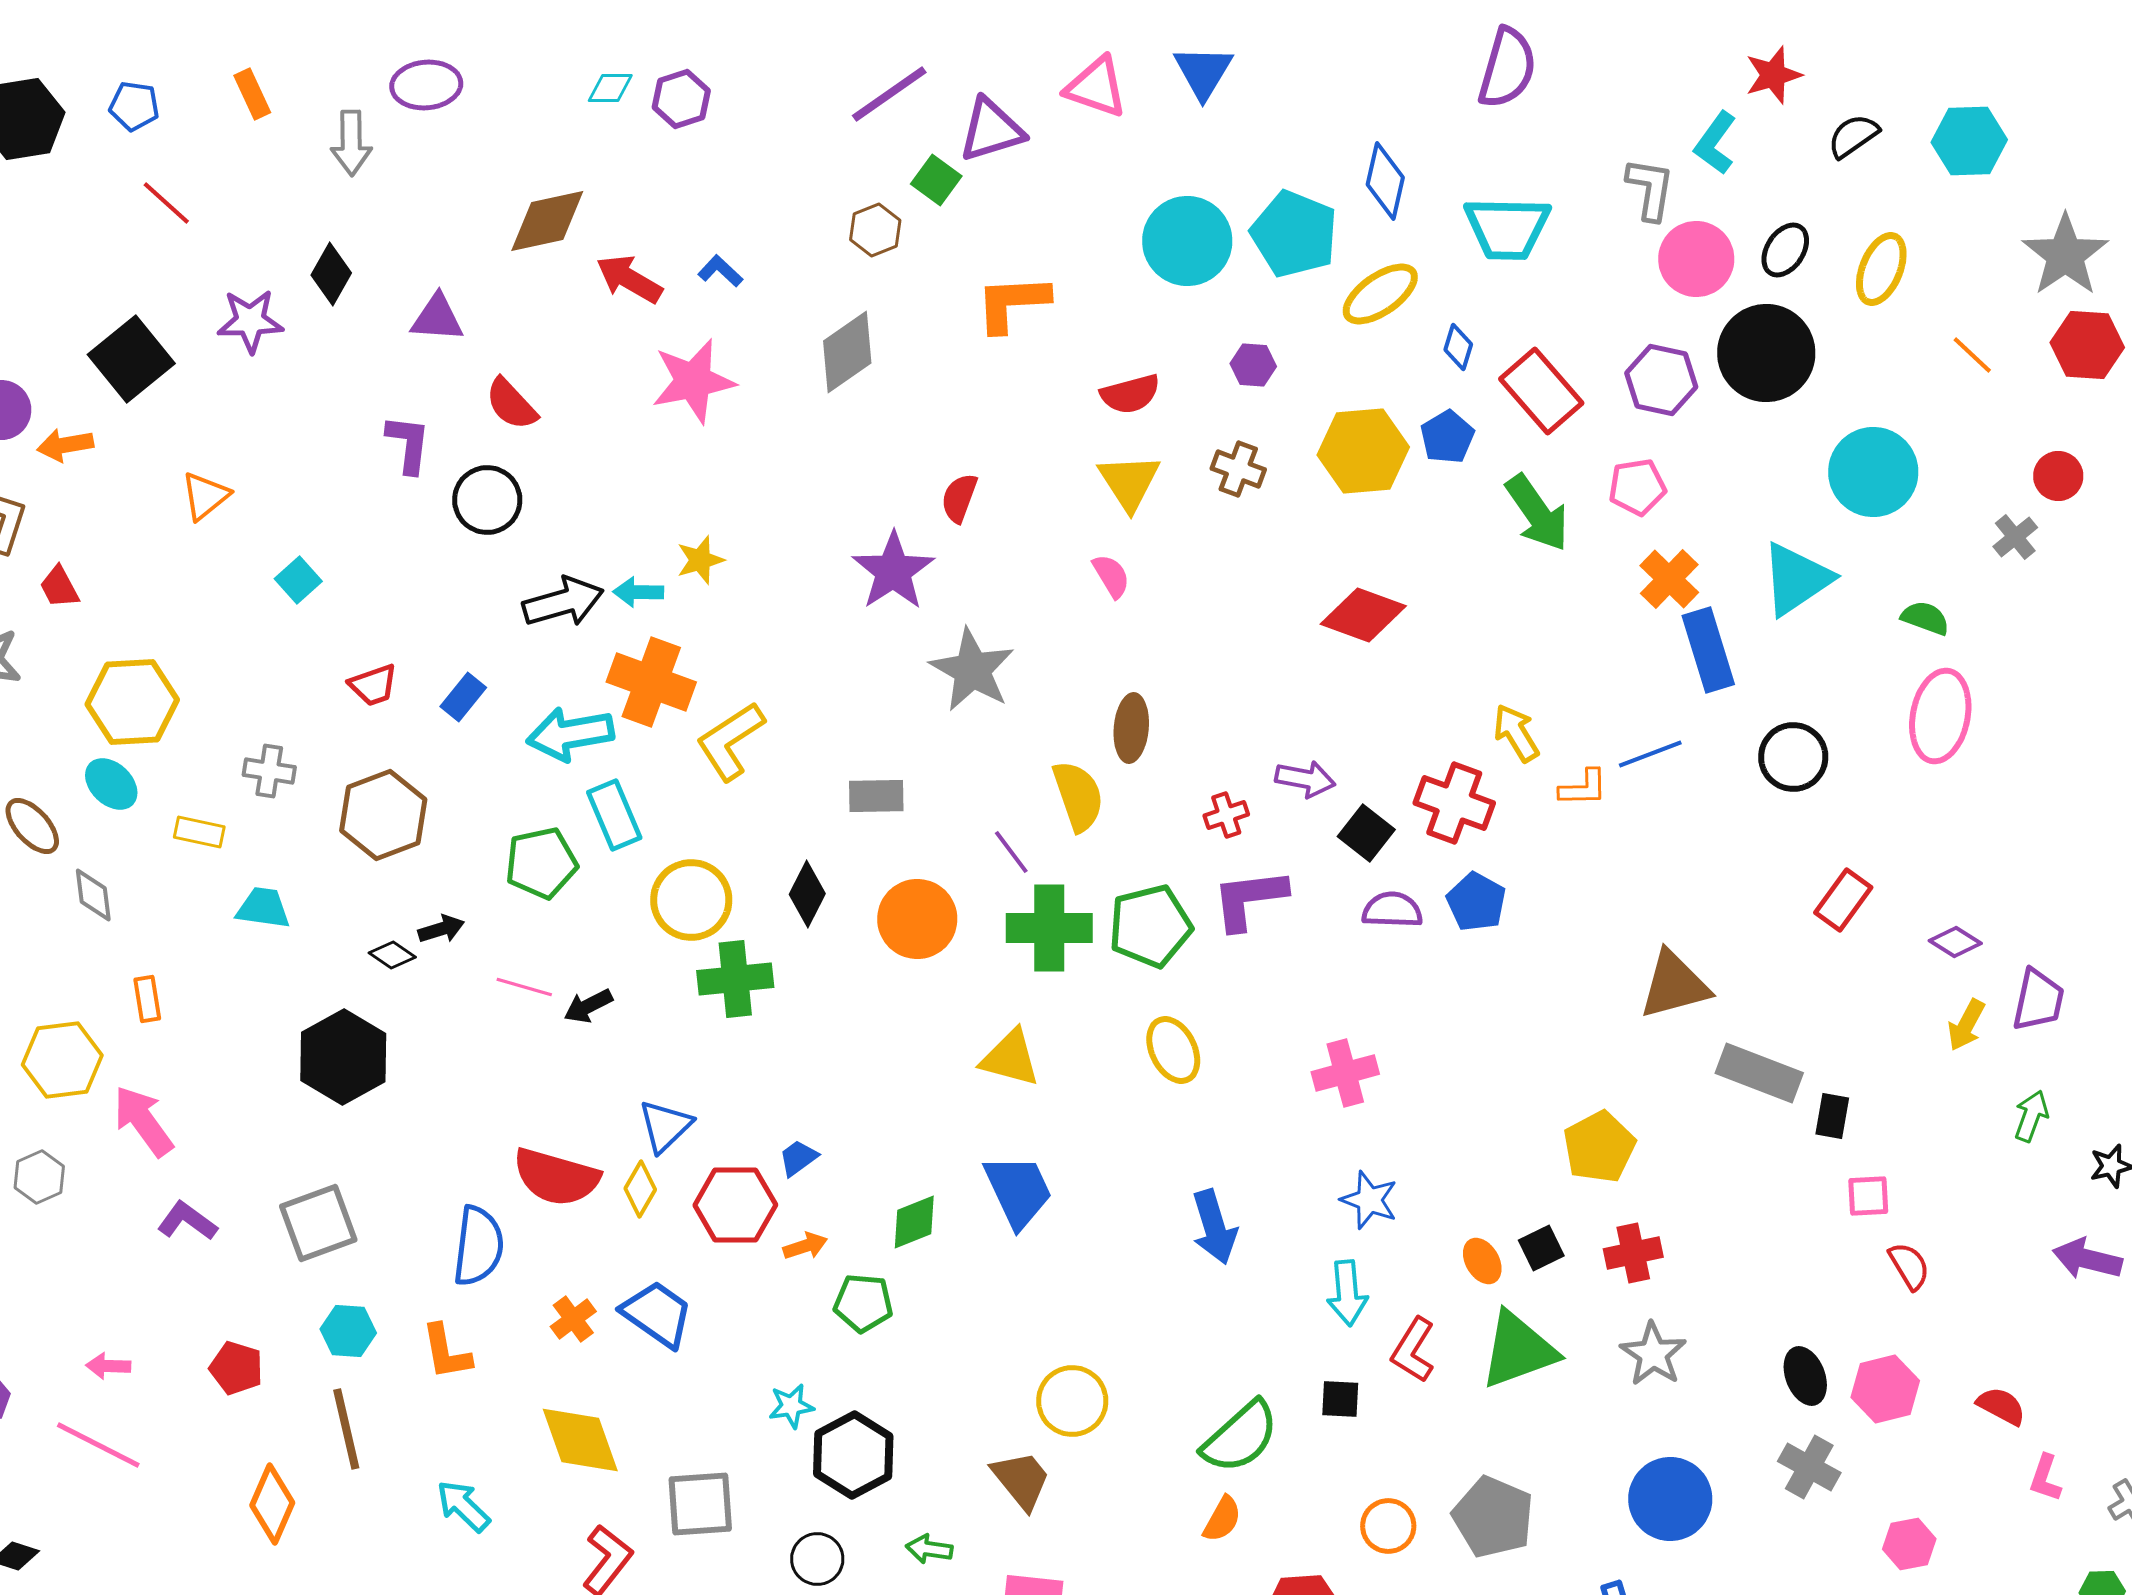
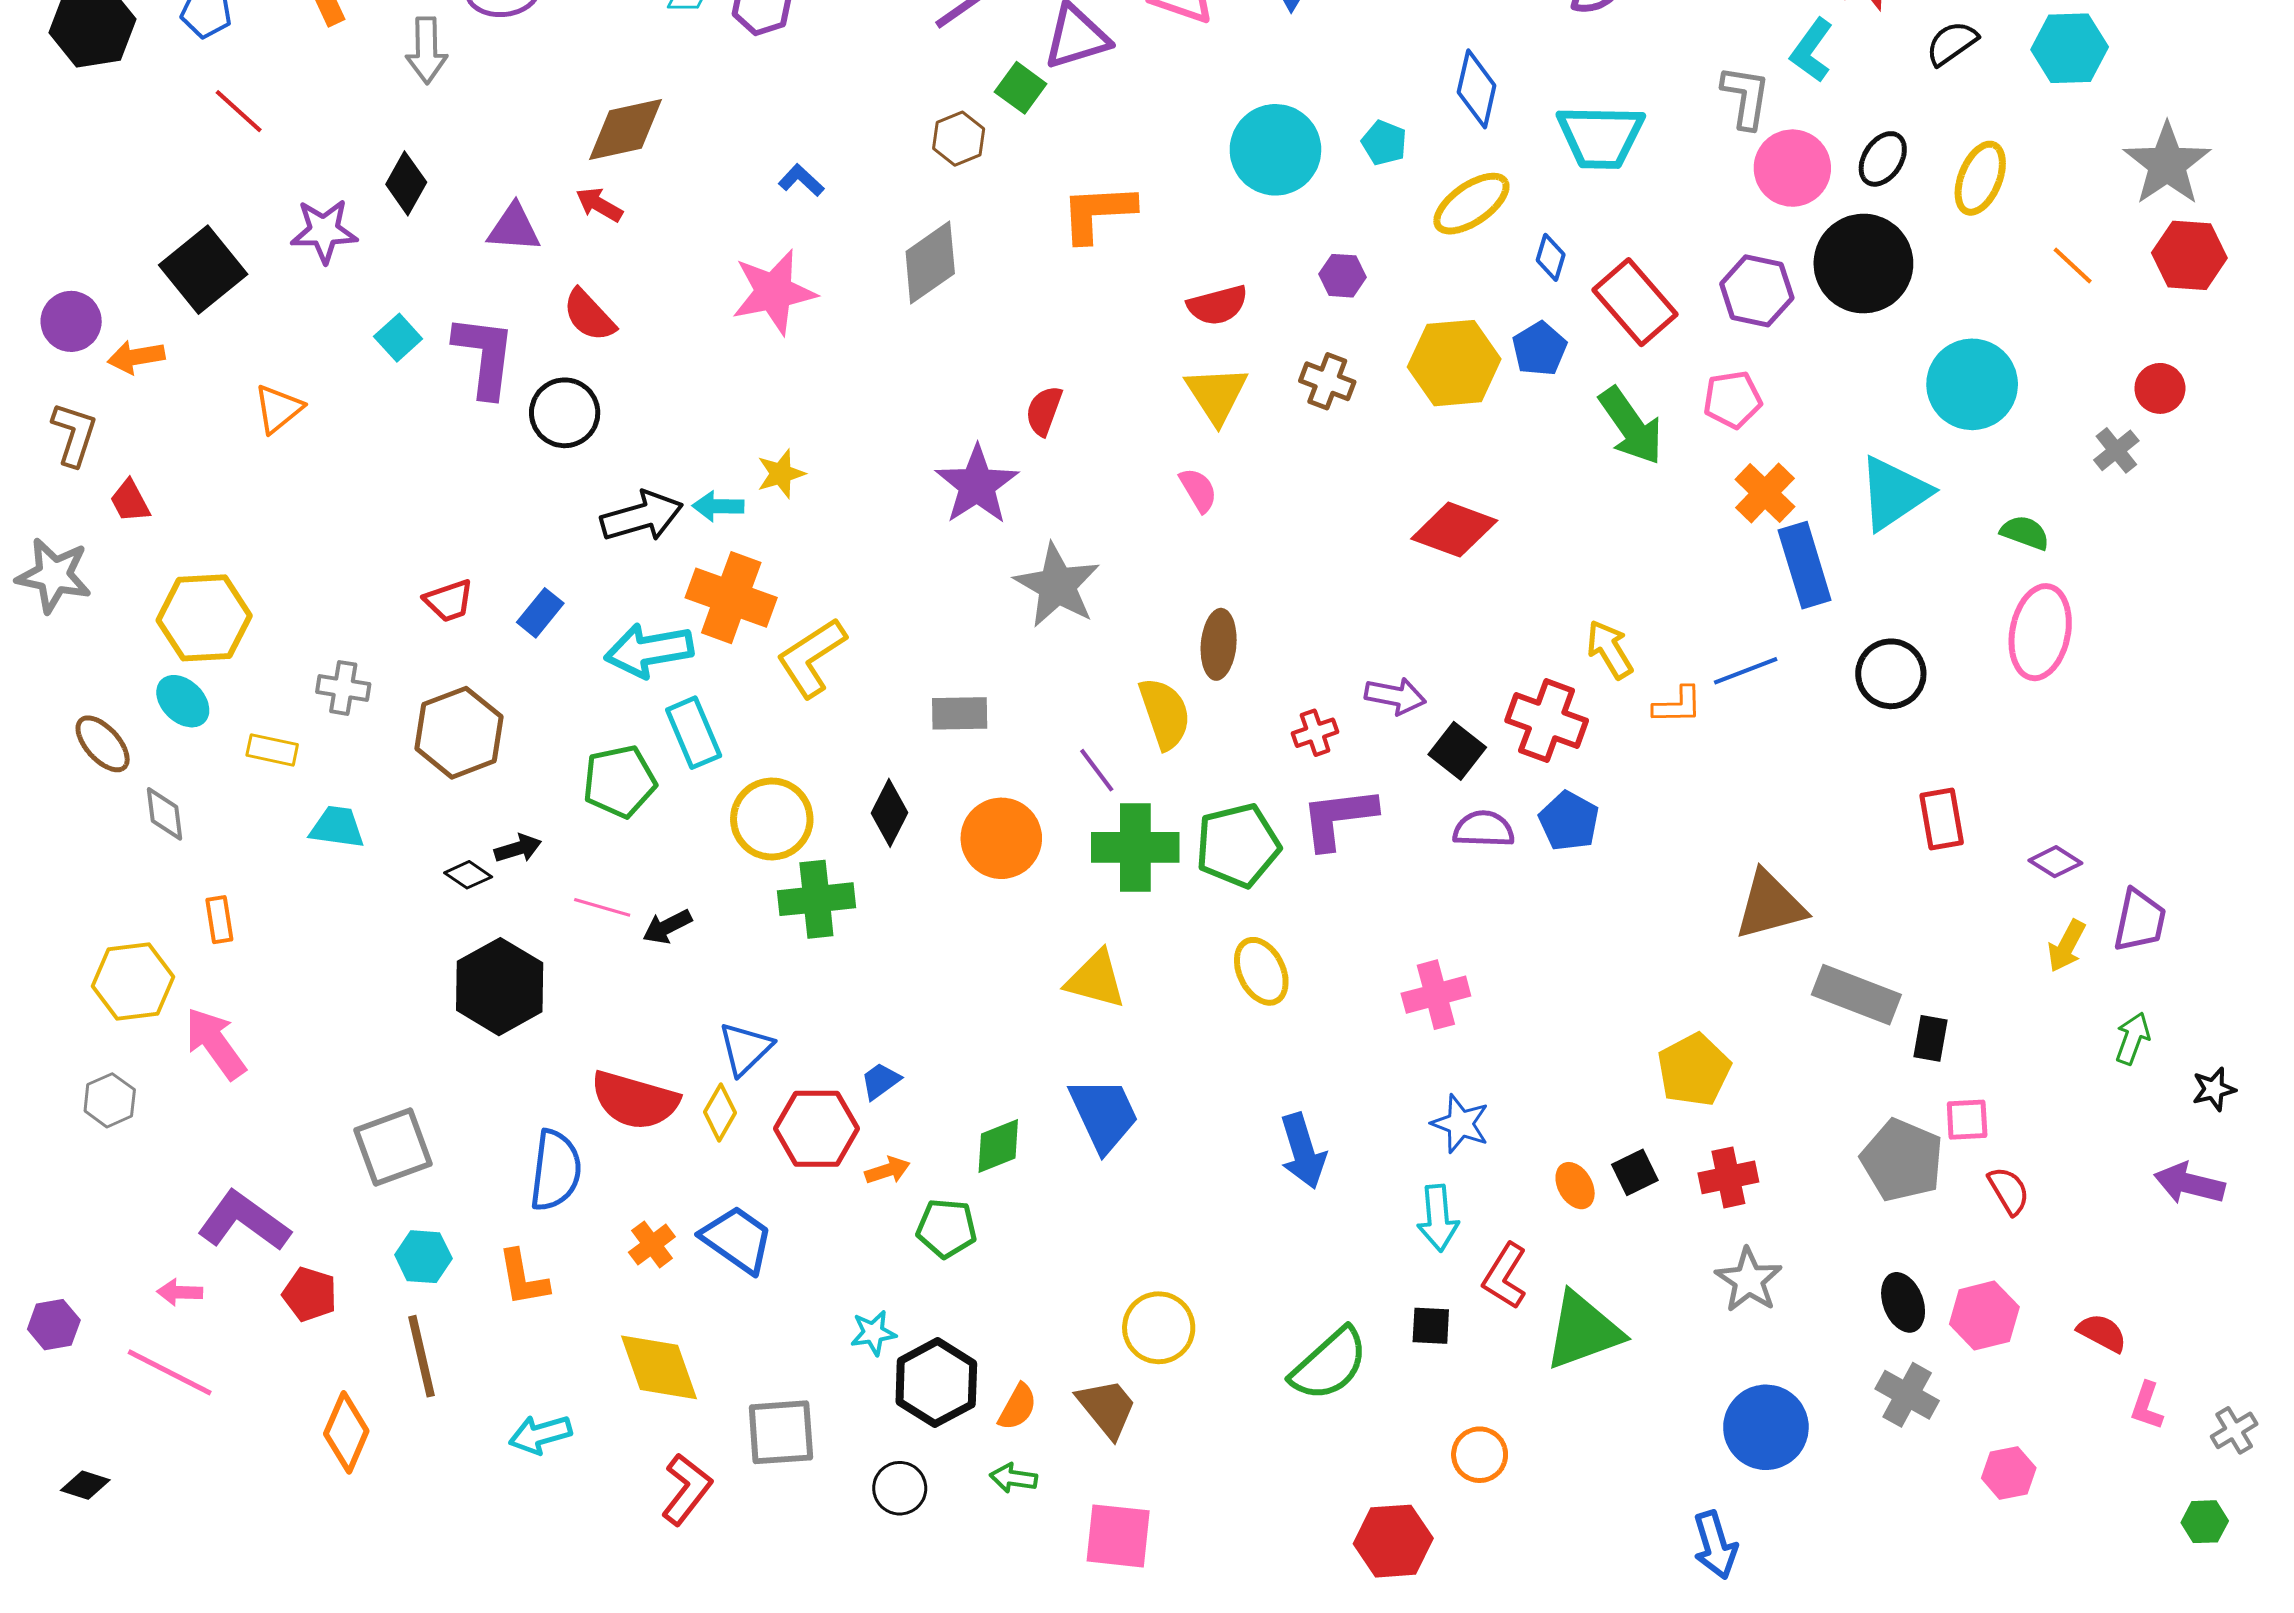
cyan pentagon: (1294, 234) -> (1384, 143), size x0.5
red arrow: (629, 279) -> (599, 205), moved, size x0.7
purple L-shape: (408, 444) -> (484, 356), size x1.4
cyan square: (298, 580) -> (398, 338), moved
red rectangle: (1843, 900) -> (1942, 819), turned -46
black hexagon: (343, 1057) -> (500, 987), moved
purple L-shape: (187, 1221) -> (244, 1221), moved, size x1.5
green triangle: (1518, 1350) -> (1583, 1331), moved
cyan arrow: (463, 1506) -> (540, 1434), turned -60
gray pentagon: (1493, 1517) -> (1902, 1160), moved
orange semicircle: (1222, 1519) -> (1018, 1407), moved

